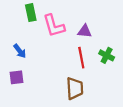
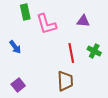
purple triangle: (85, 31) -> (83, 21), moved
purple square: (16, 77) -> (18, 85), moved, turned -32

